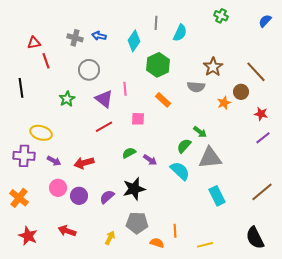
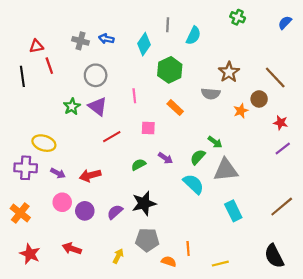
black line: (21, 88) -> (22, 76), moved
purple triangle: (104, 99) -> (98, 107), moved
purple arrow: (150, 160) -> (165, 158), moved

